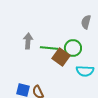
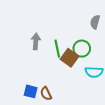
green line: (49, 48) -> (57, 49), turned 72

